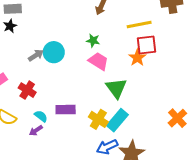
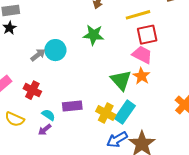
green star: (93, 41) -> (94, 35), size x1.5
orange star: (137, 58) -> (141, 76), moved
pink trapezoid: (98, 61) -> (142, 55), moved

